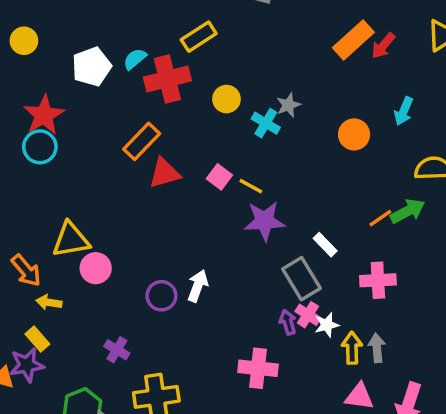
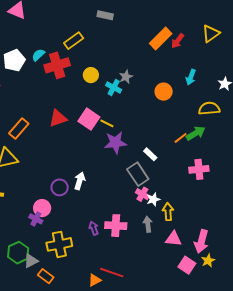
orange rectangle: (142, 141) -> (19, 129), moved
pink square: (219, 177) -> (89, 119), size x1.5
pink circle: (96, 268) -> (42, 208), moved
pink cross: (378, 280) -> (199, 169), moved
purple arrow: (288, 322) -> (94, 228), moved
gray arrow: (377, 348) -> (148, 224), moved

